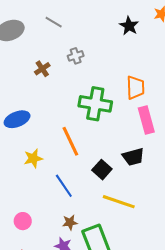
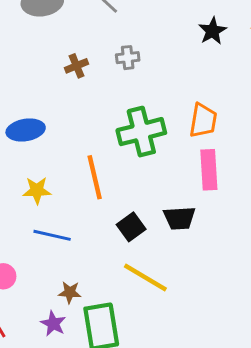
green cross: (95, 104) -> (141, 132), turned -36
blue line: (64, 186) -> (52, 235), moved, turned -55

